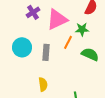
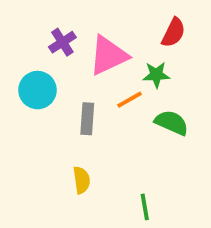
orange line: (68, 42) -> (129, 100), turned 32
cyan circle: (22, 47) -> (37, 90), moved

